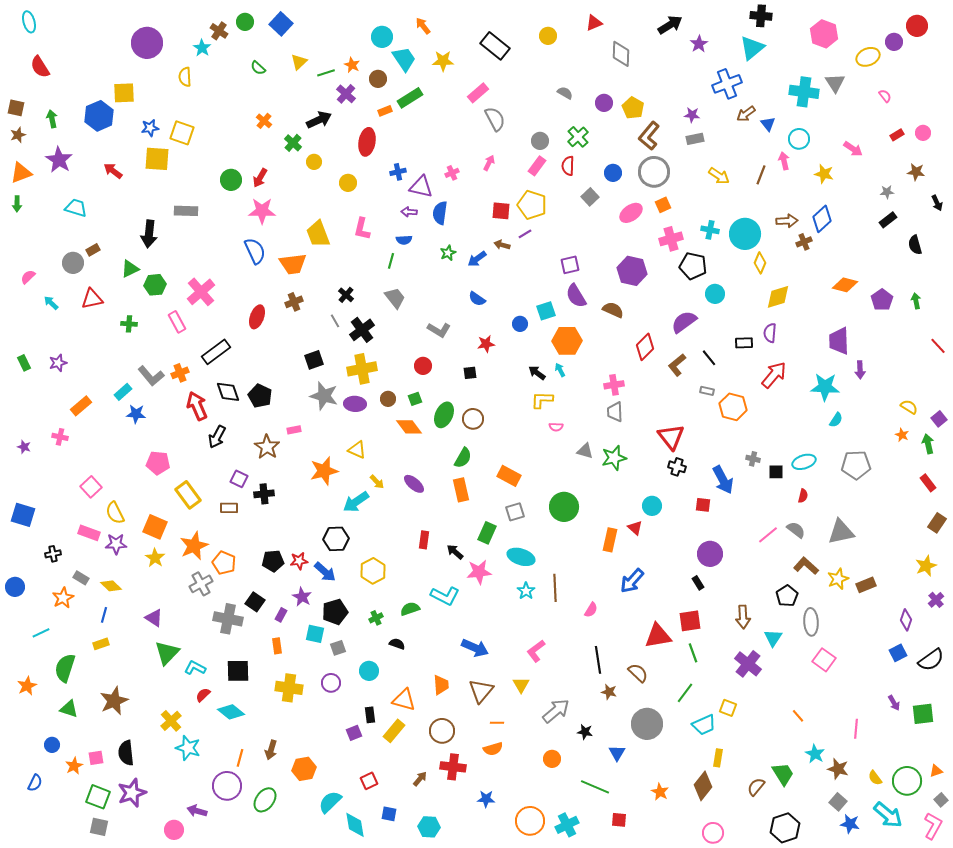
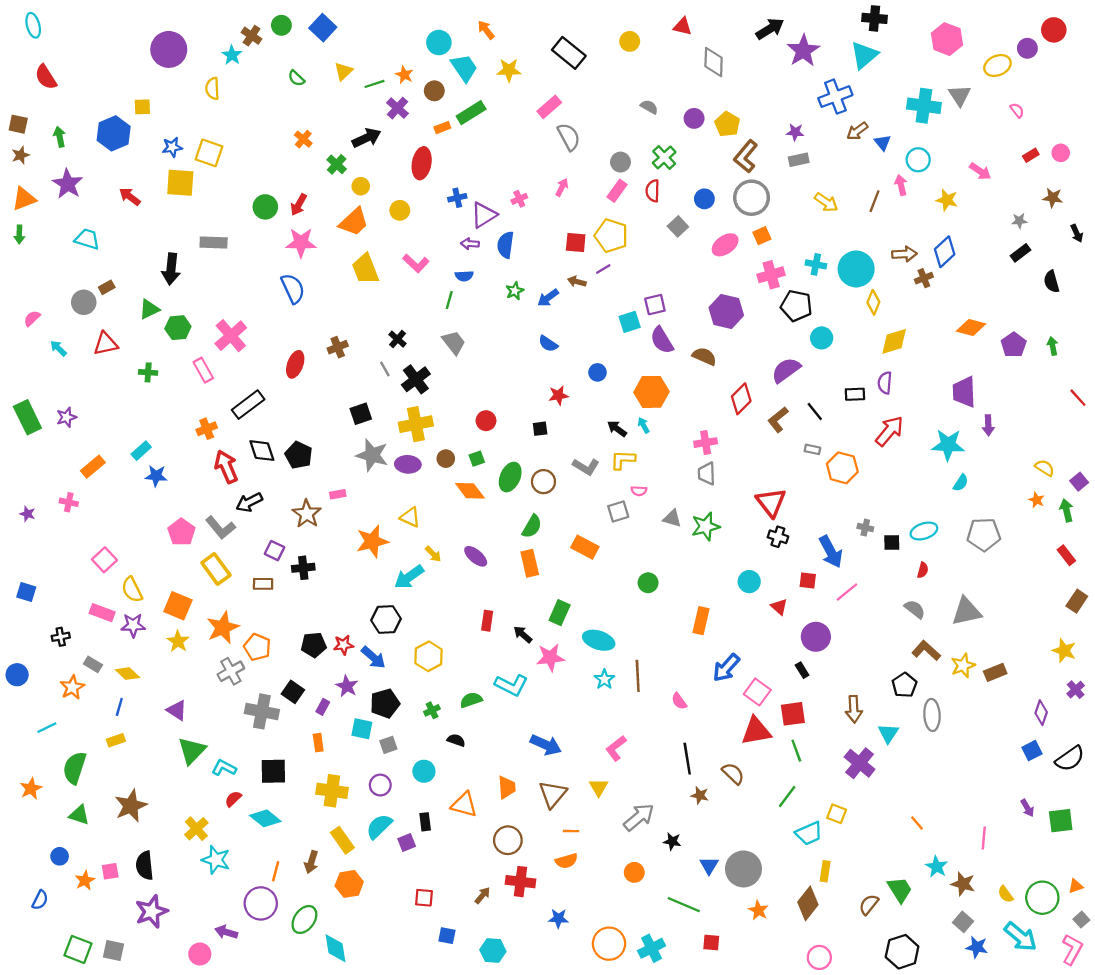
red triangle: (594, 23) -> (683, 26), turned 36
purple star: (699, 44) -> (803, 51), size x1.6
yellow square: (124, 93) -> (142, 107), size x0.7
purple triangle: (421, 187) -> (484, 215), turned -45
pink L-shape: (362, 229) -> (416, 263), turned -60
orange trapezoid: (293, 264) -> (354, 222), moved, turned -36
cyan square: (546, 311) -> (630, 322), moved
gray L-shape: (439, 330) -> (586, 467), moved
green rectangle: (24, 363) -> (27, 417), size x1.8
gray L-shape: (151, 376) -> (220, 528), moved
black arrow: (217, 437) -> (249, 502), turned 35
pink pentagon: (158, 463) -> (181, 532), turned 30
green circle: (564, 507) -> (648, 583), size x0.6
gray square: (515, 512) -> (618, 511), moved
blue square: (23, 515) -> (26, 592), size x0.7
red triangle: (635, 528) -> (779, 607), moved
pink line: (768, 535) -> (847, 592), moved
yellow star: (926, 566) -> (1064, 651), turned -30
pink semicircle: (591, 610) -> (679, 701), turned 112
pink square: (824, 660) -> (757, 692), moved
gray circle: (647, 724) -> (743, 869), moved
yellow rectangle: (394, 731) -> (342, 840), moved, turned -75
red square: (369, 781) -> (424, 898), turned 30
green square: (98, 797) -> (78, 949), moved
cyan semicircle: (330, 802) -> (379, 826), moved
cyan diamond: (355, 825) -> (335, 948), moved

